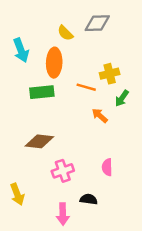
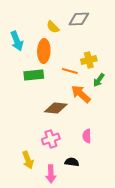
orange arrow: (100, 116) -> (81, 94), size x1.5
brown diamond: (39, 141) -> (56, 108), moved
yellow arrow: (17, 194) -> (28, 160), moved

